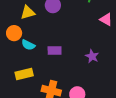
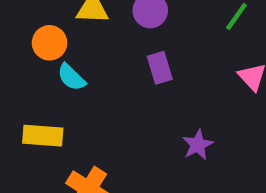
purple rectangle: (55, 51) -> (160, 68), moved, turned 56

